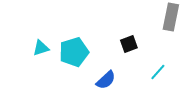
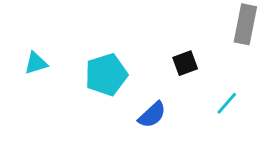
cyan triangle: (41, 48) -> (36, 63), moved

